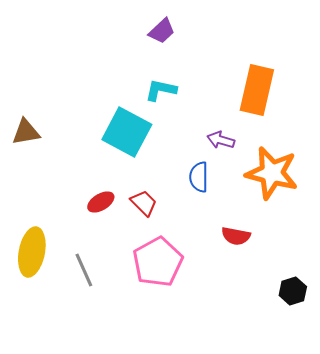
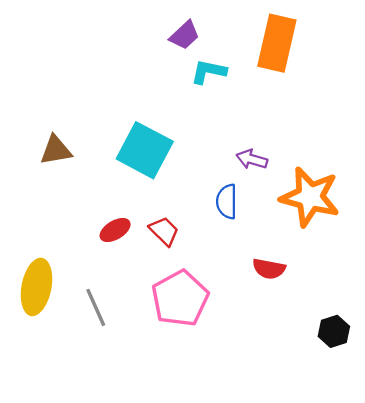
cyan L-shape: (161, 90) -> (209, 72), moved
orange rectangle: (257, 90) -> (277, 43), moved
brown triangle: (26, 132) -> (56, 150), moved

